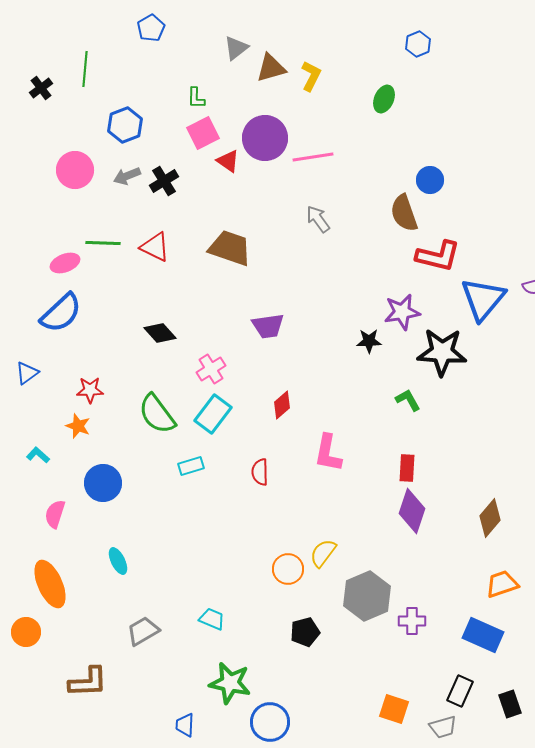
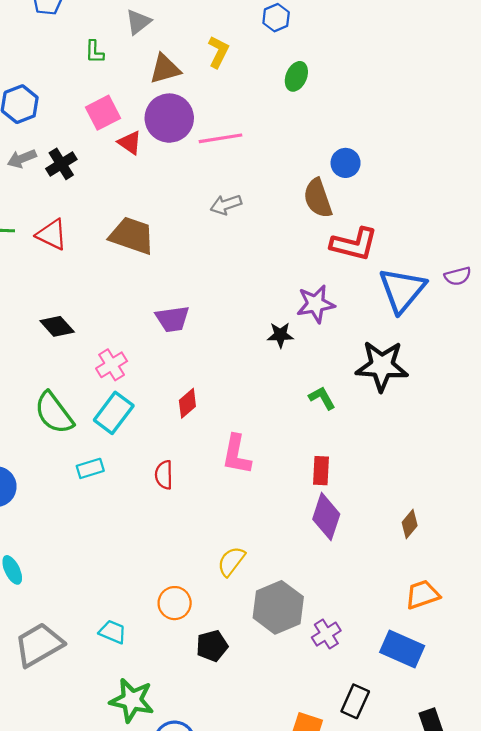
blue hexagon: (418, 44) -> (276, 18), moved
brown triangle: (271, 68) -> (165, 69), moved
green L-shape: (196, 98) -> (94, 52), moved
gray arrow: (318, 219) -> (226, 205), turned -72
black star: (442, 352) -> (382, 366), moved
brown diamond: (490, 518) -> (410, 524), size x0.7
orange circle: (288, 569) -> (175, 603), moved
purple cross: (412, 621) -> (326, 634), turned -32
gray trapezoid: (143, 631) -> (39, 645), size x1.4
black rectangle: (460, 691) -> (355, 701), moved

